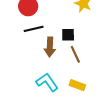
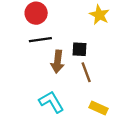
yellow rectangle: (77, 85) -> (99, 108), moved

